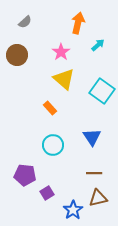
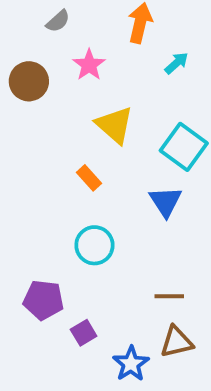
gray semicircle: (25, 22) -> (58, 21), moved
pink star: (61, 52) -> (89, 65), moved
blue triangle: (92, 137) -> (166, 202), moved

